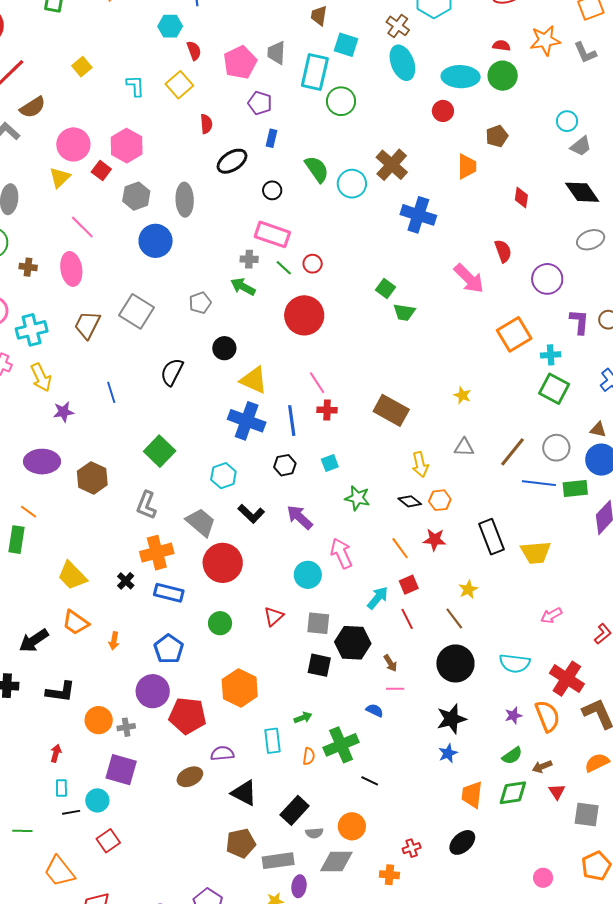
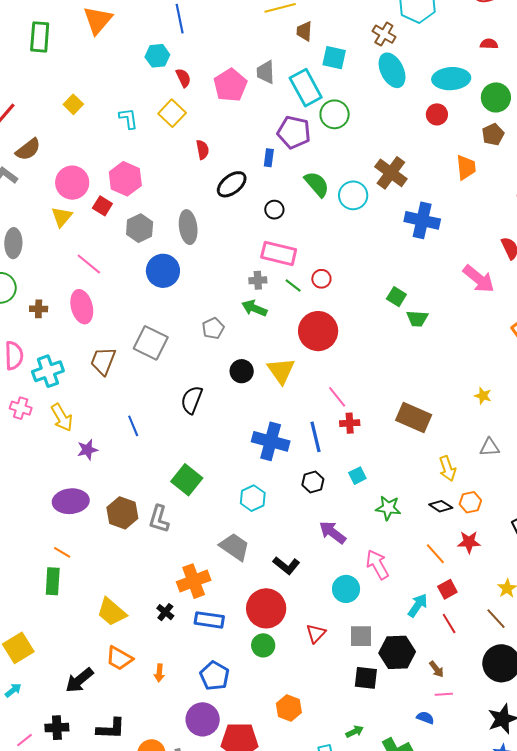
cyan rectangle: (315, 72) -> (306, 88), turned -36
green circle: (503, 76) -> (496, 97), moved
purple pentagon: (260, 103) -> (294, 132), moved, size x1.4
yellow triangle: (254, 380) -> (281, 371), moved, turned 36
gray L-shape: (146, 505) -> (159, 519), moved
black L-shape: (251, 514) -> (286, 565), moved
red circle: (223, 563) -> (266, 608), moved
orange hexagon: (240, 688) -> (289, 708), size x0.7

